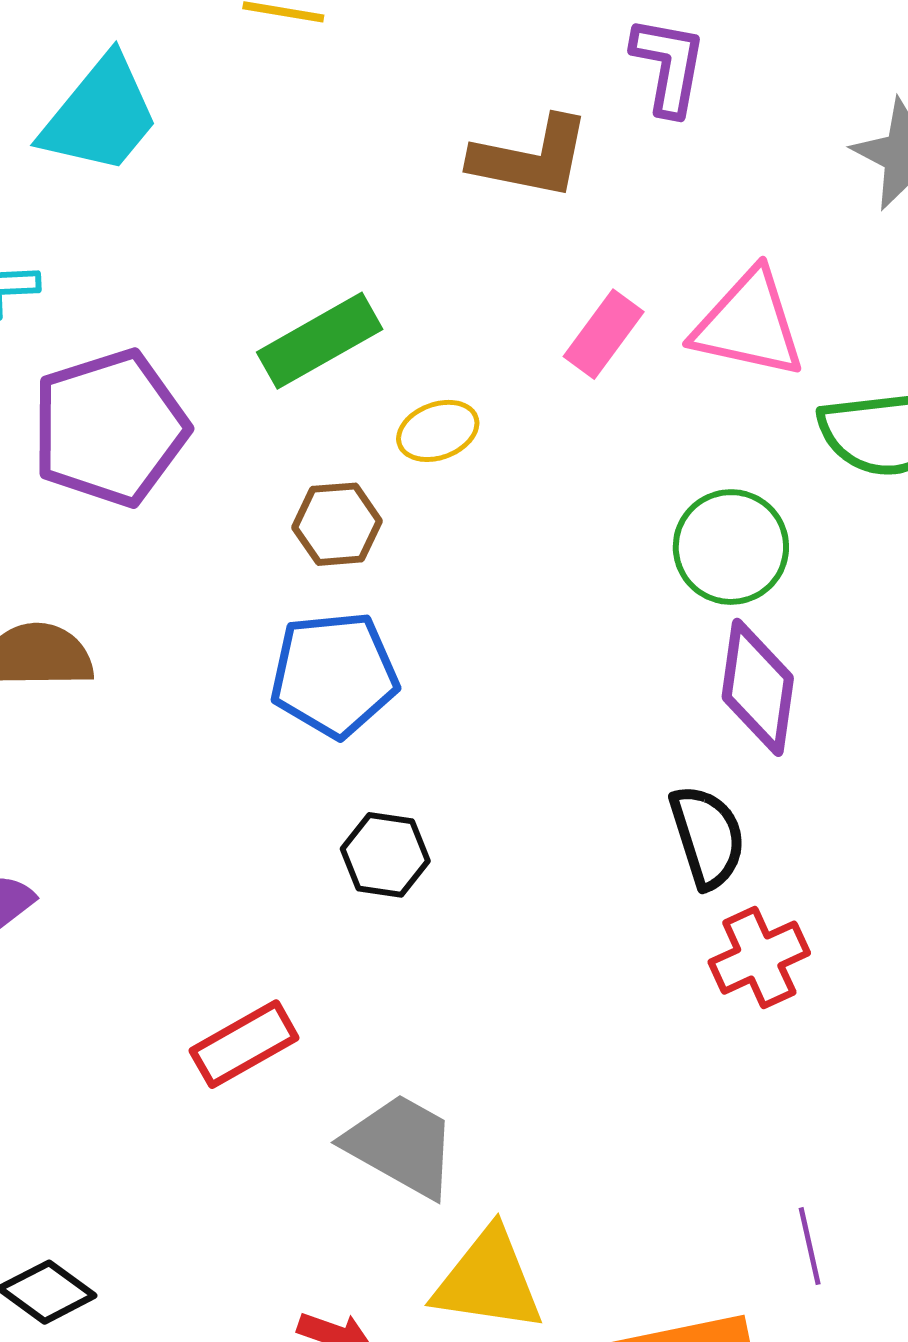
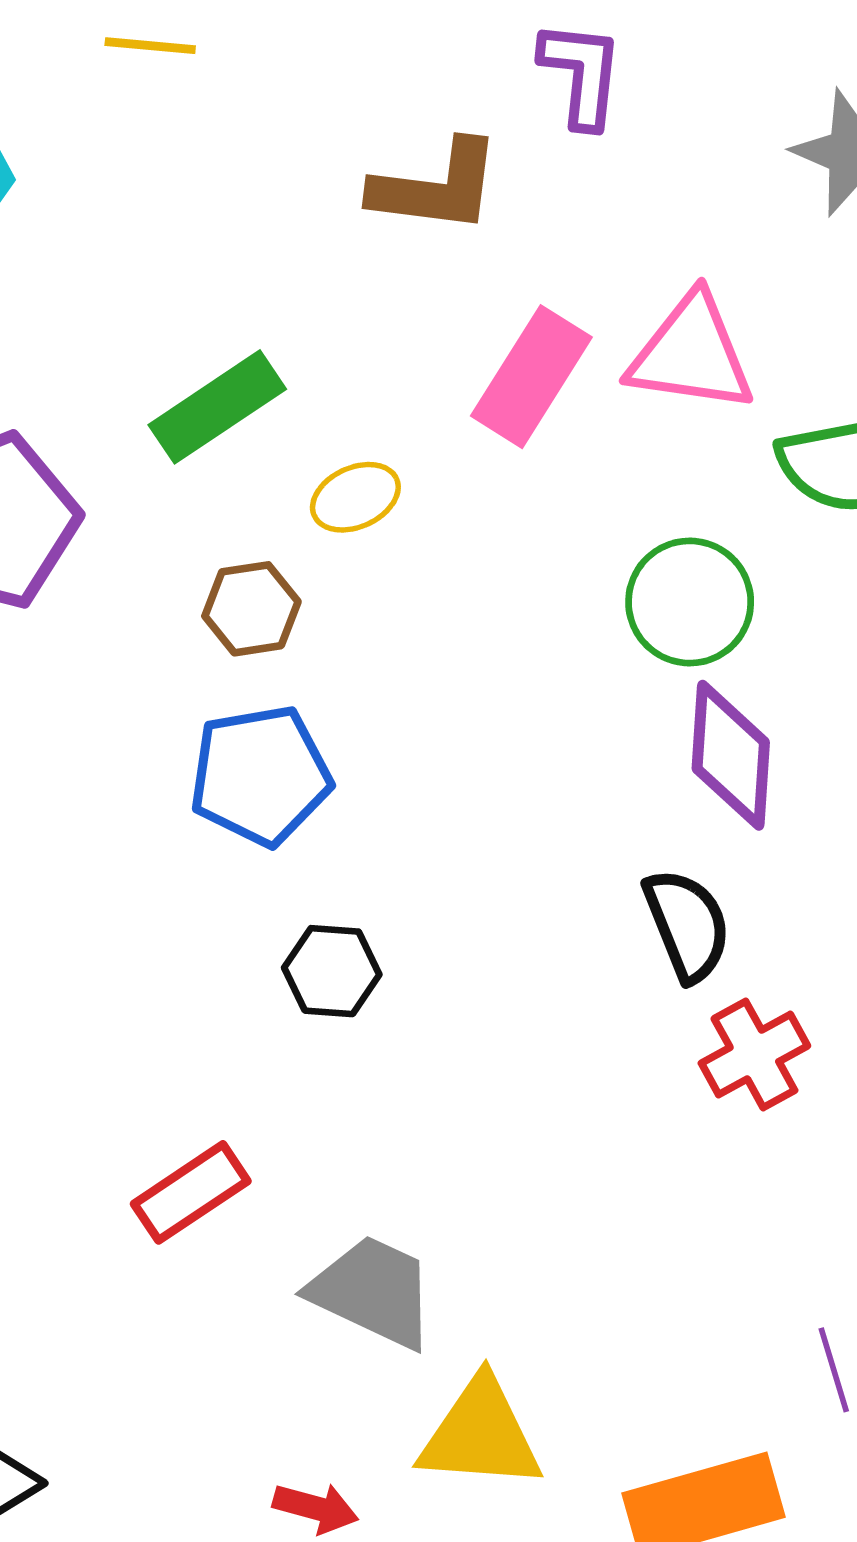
pink rectangle: (604, 334) -> (531, 377), size x1.4

